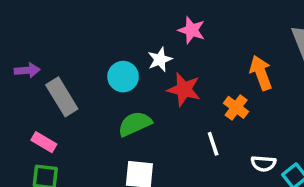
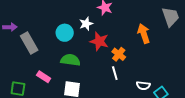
orange cross: (236, 107) -> (119, 54), moved
green semicircle: (135, 124) -> (70, 60), turned 30
pink rectangle: (44, 142) -> (44, 77), moved

